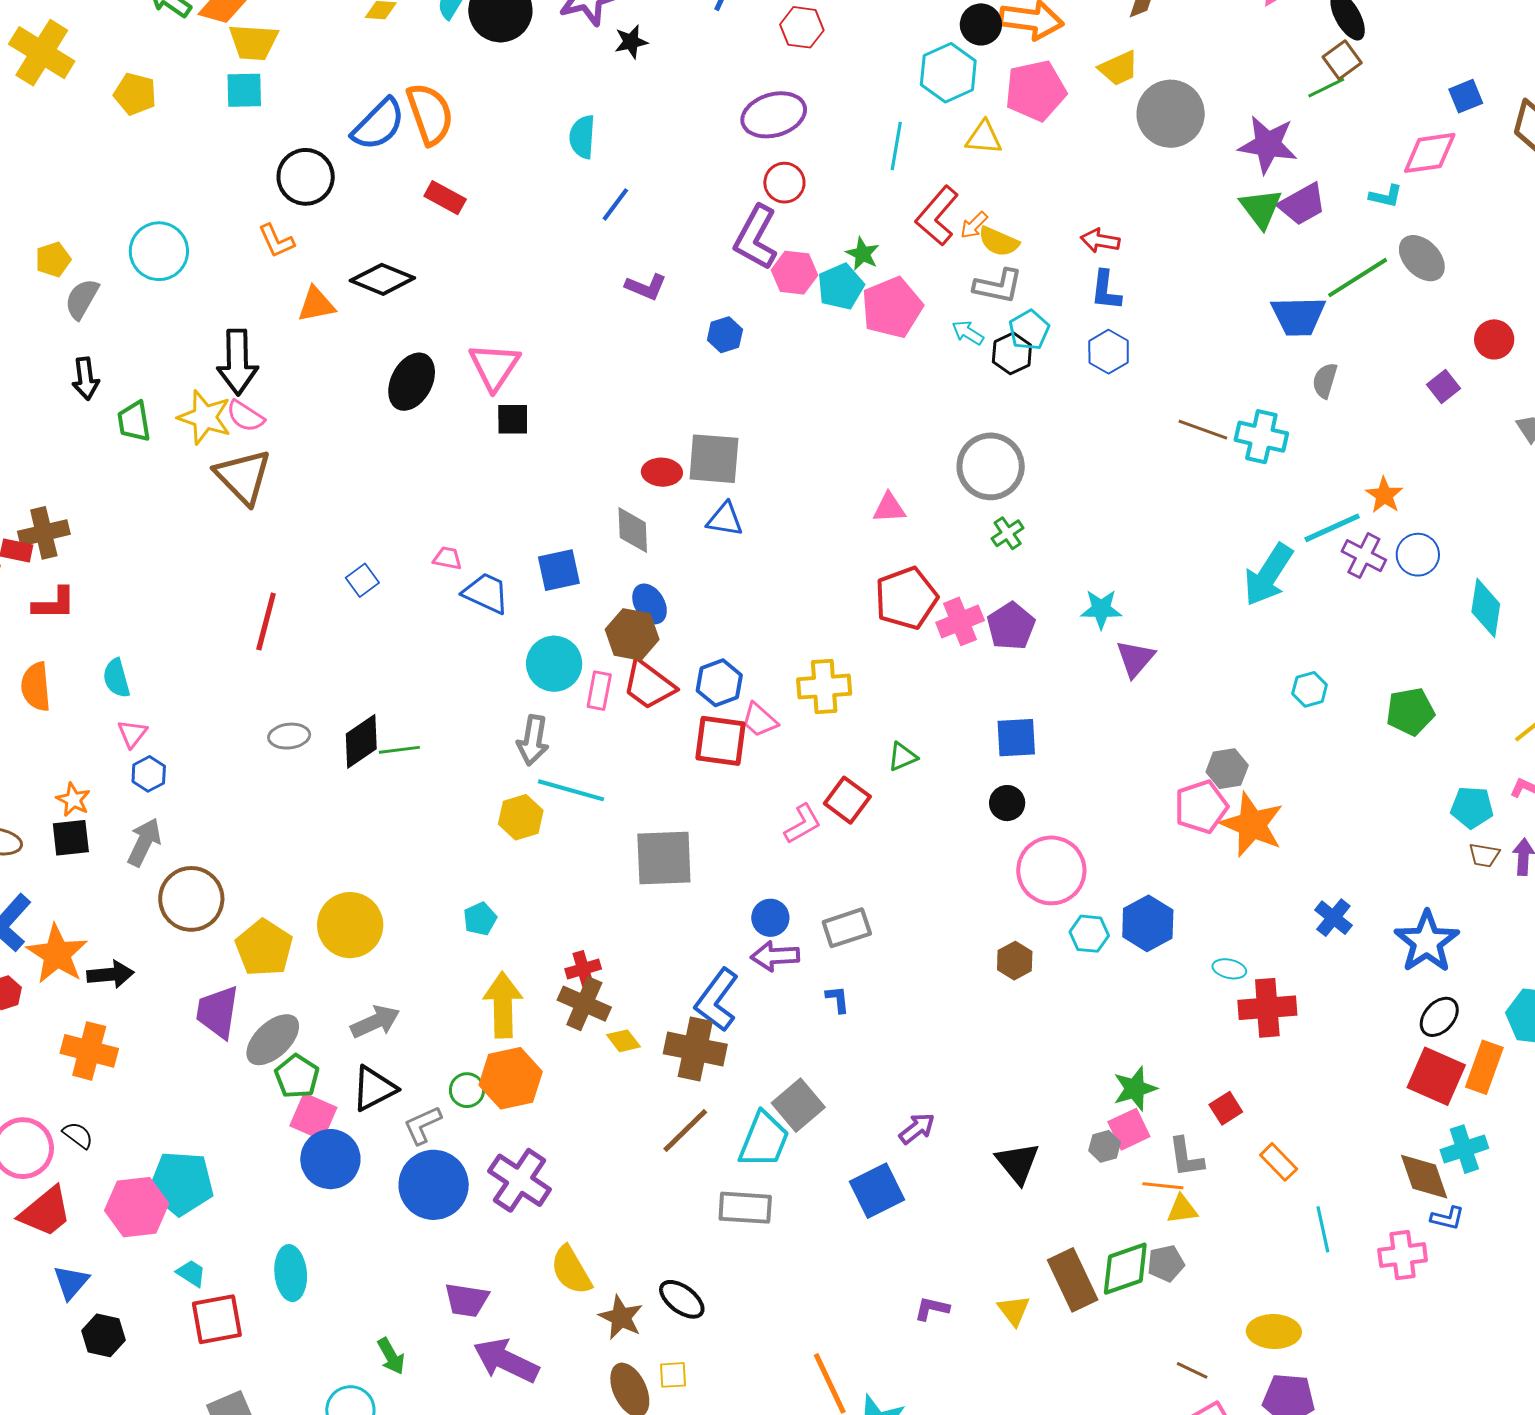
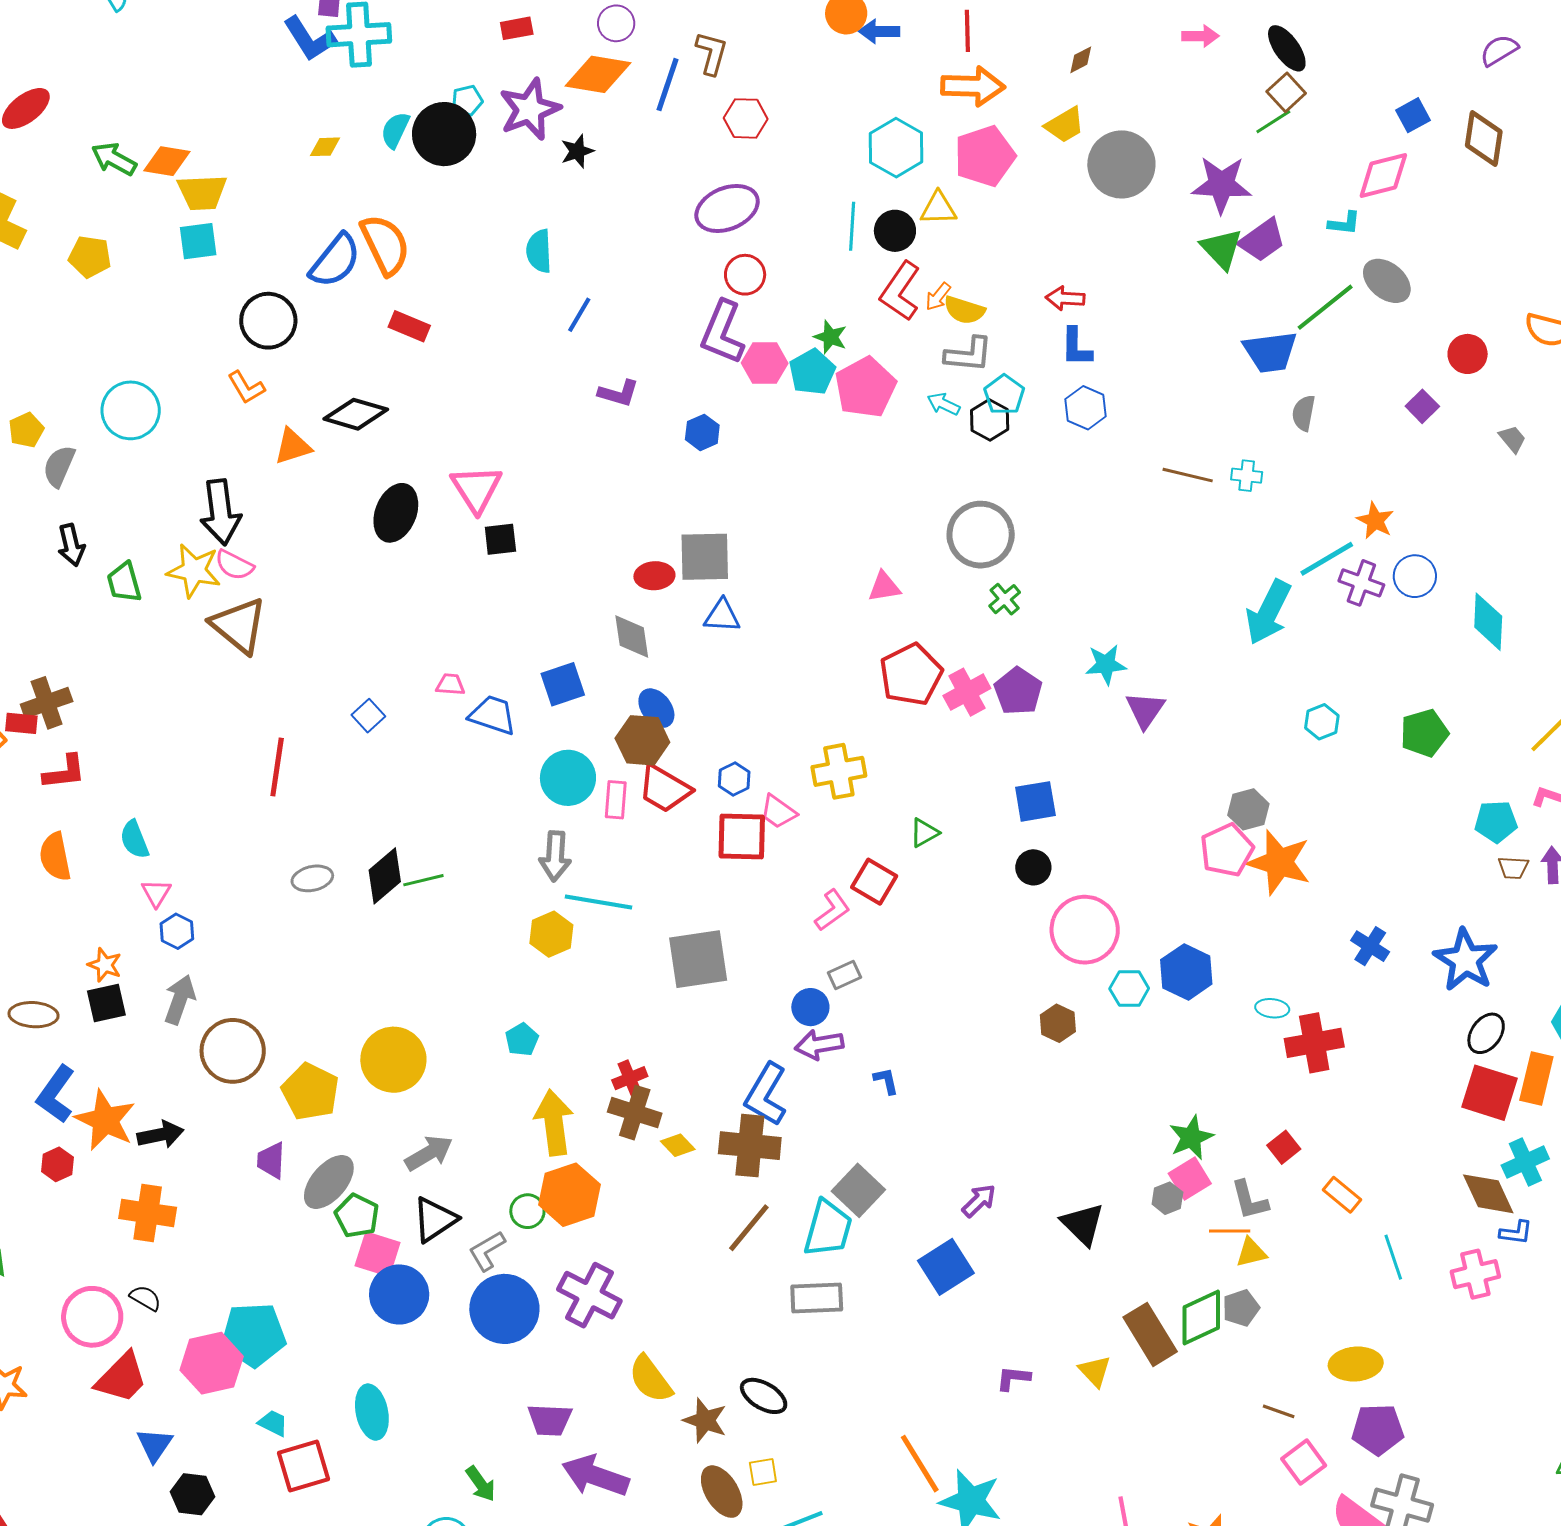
black circle: (981, 24) -> (895, 231), moved
cyan cross: (1261, 437) -> (1247, 476), size x0.6
blue hexagon: (719, 683) -> (734, 779), size x0.7
gray rectangle: (847, 928) -> (844, 975), moved, size x0.7
purple trapezoid: (218, 1012) -> (271, 1160), size x0.7

